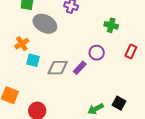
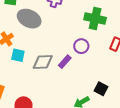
green cross: (111, 25) -> (95, 19), size x1.5
black square: (119, 103) -> (101, 89), moved

